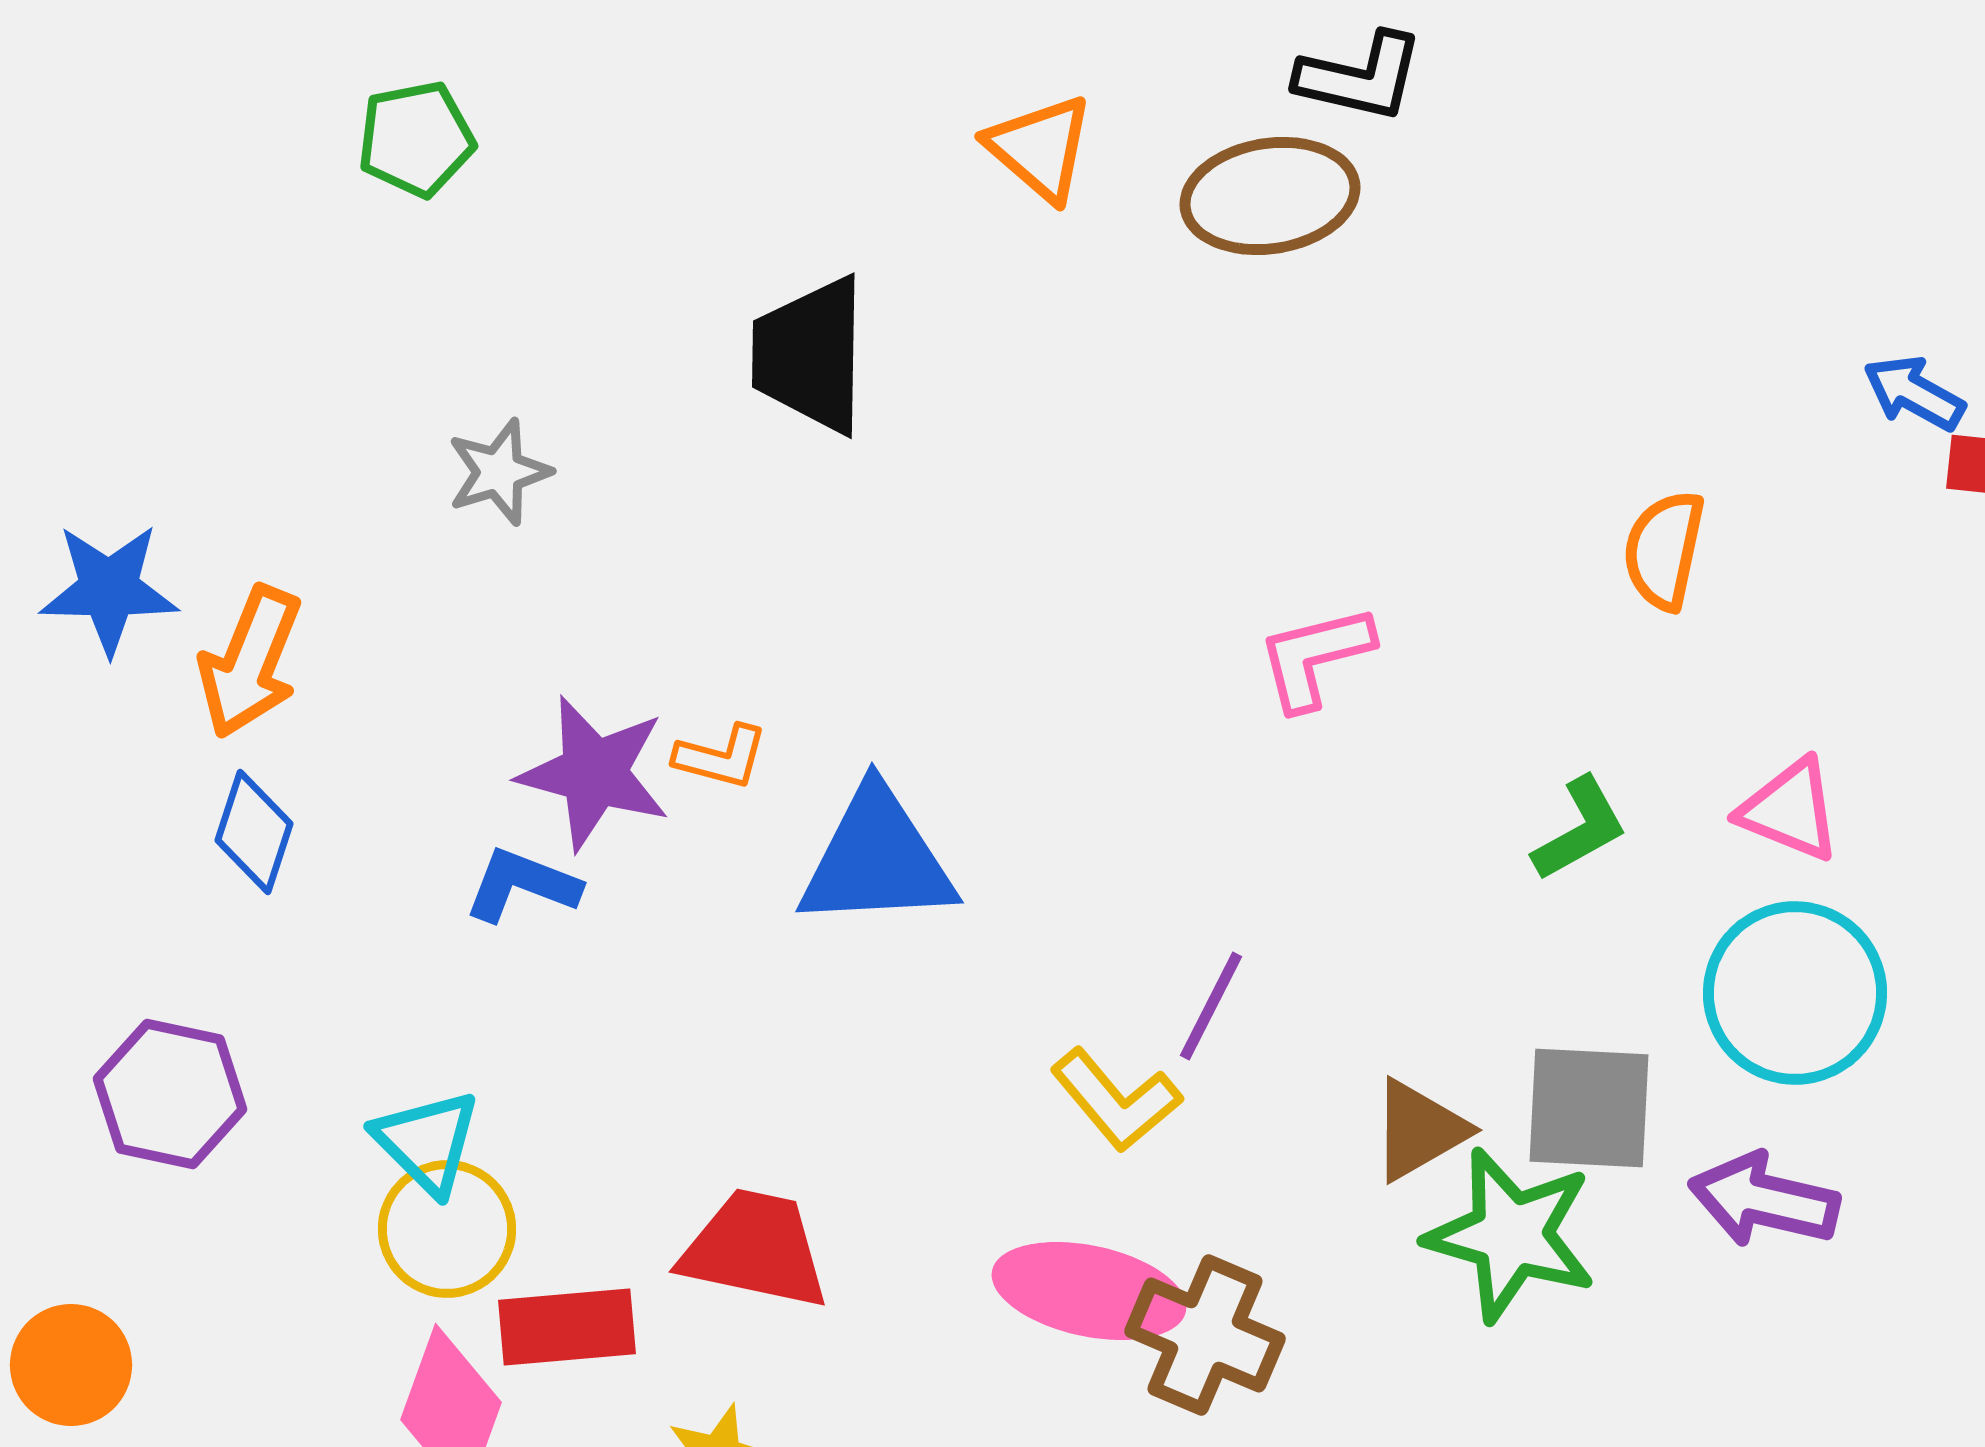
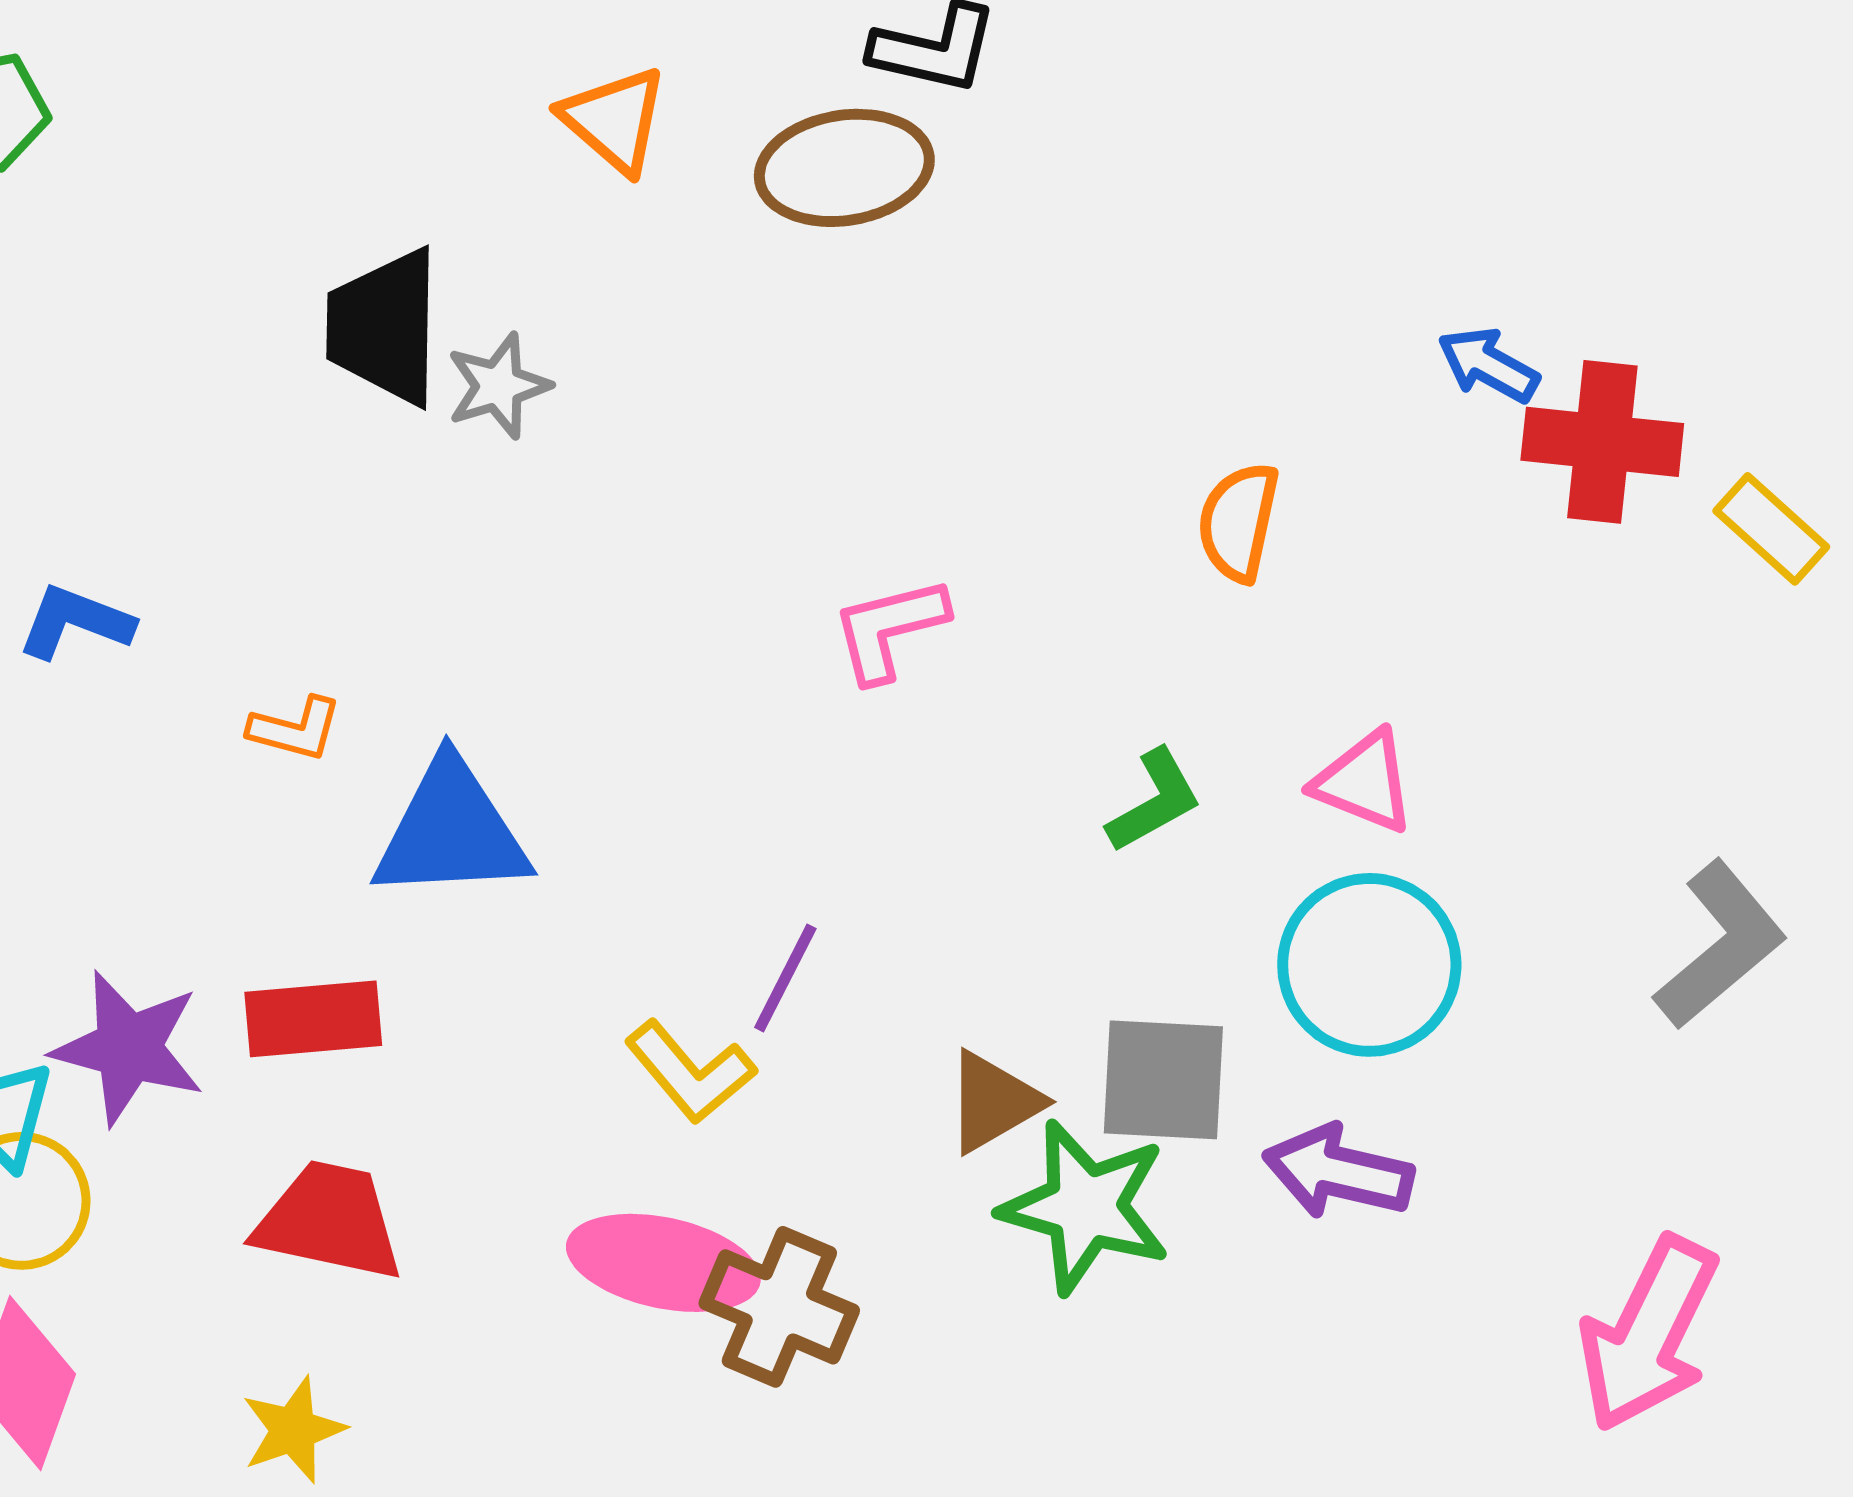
gray star: (499, 472) -> (498, 386), moved
purple star: (594, 773) -> (128, 1048), moved
blue L-shape: (522, 885) -> (75, 622), moved
red rectangle: (567, 1327) -> (313, 1019), moved

